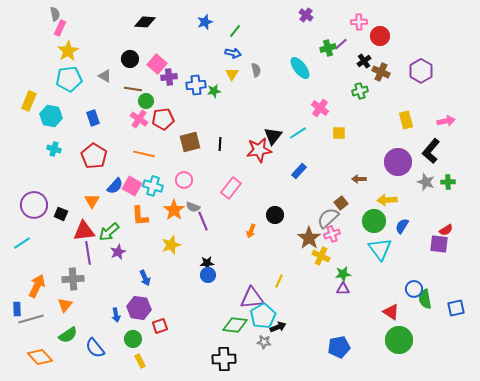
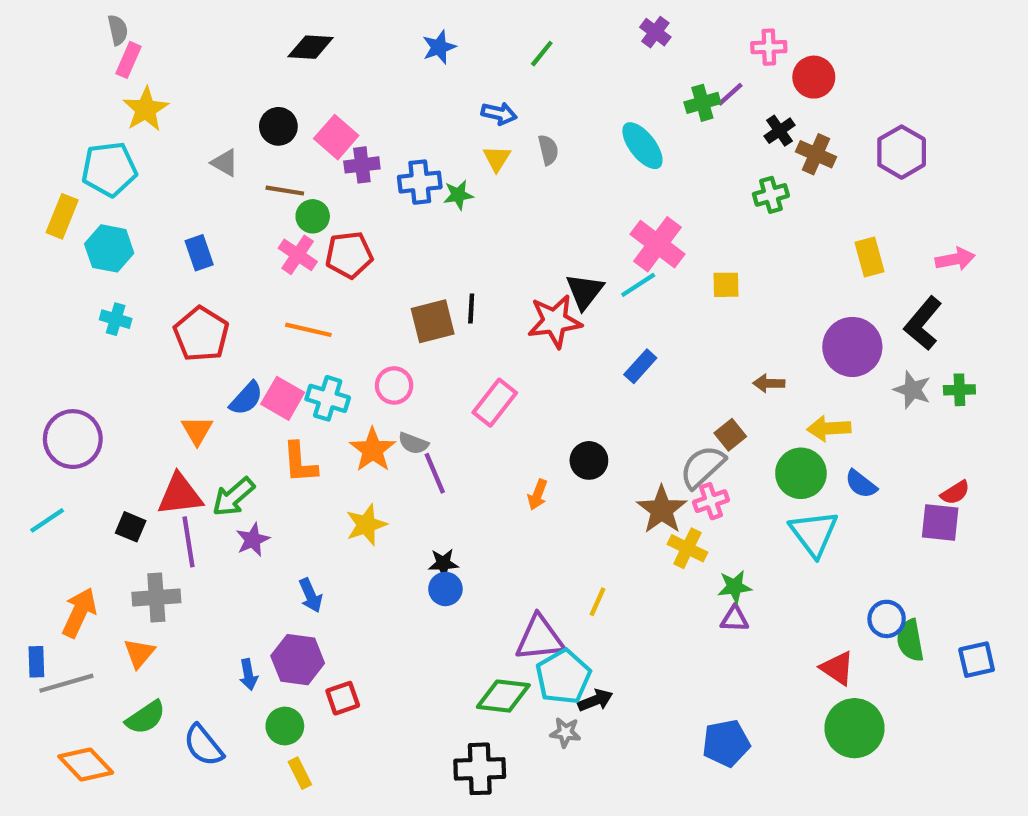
green line: (235, 31) -> (542, 54), moved
cyan pentagon: (69, 79) -> (109, 169), moved
pink cross: (320, 108) -> (657, 244), moved, size x1.4
brown square: (190, 142) -> (433, 321), moved
black square: (61, 214) -> (131, 527), moved
blue semicircle: (402, 226) -> (861, 484), turned -84

